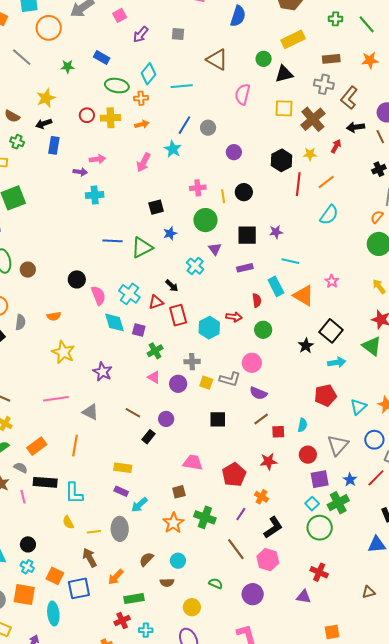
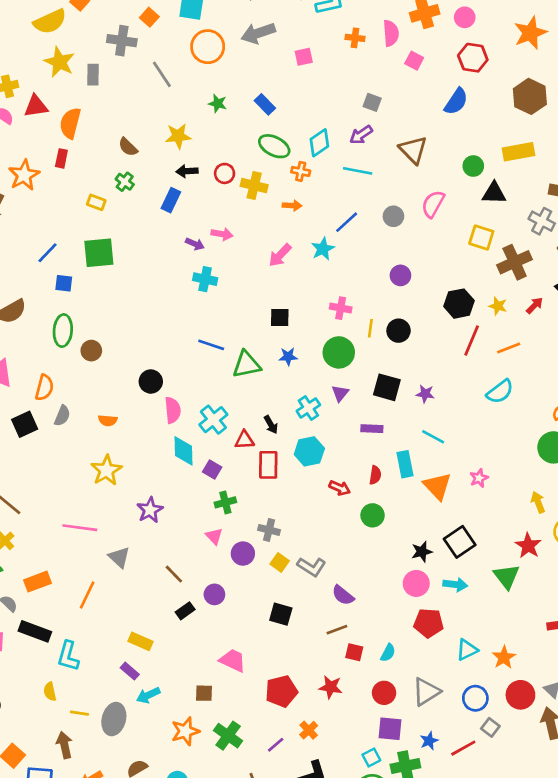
purple arrow: (141, 35) -> (361, 135), moved
black arrow: (44, 124) -> (187, 171), moved
gray circle: (208, 128) -> (393, 216), moved
cyan hexagon: (209, 328) -> (309, 451), moved
pink circle: (252, 363) -> (416, 583), moved

